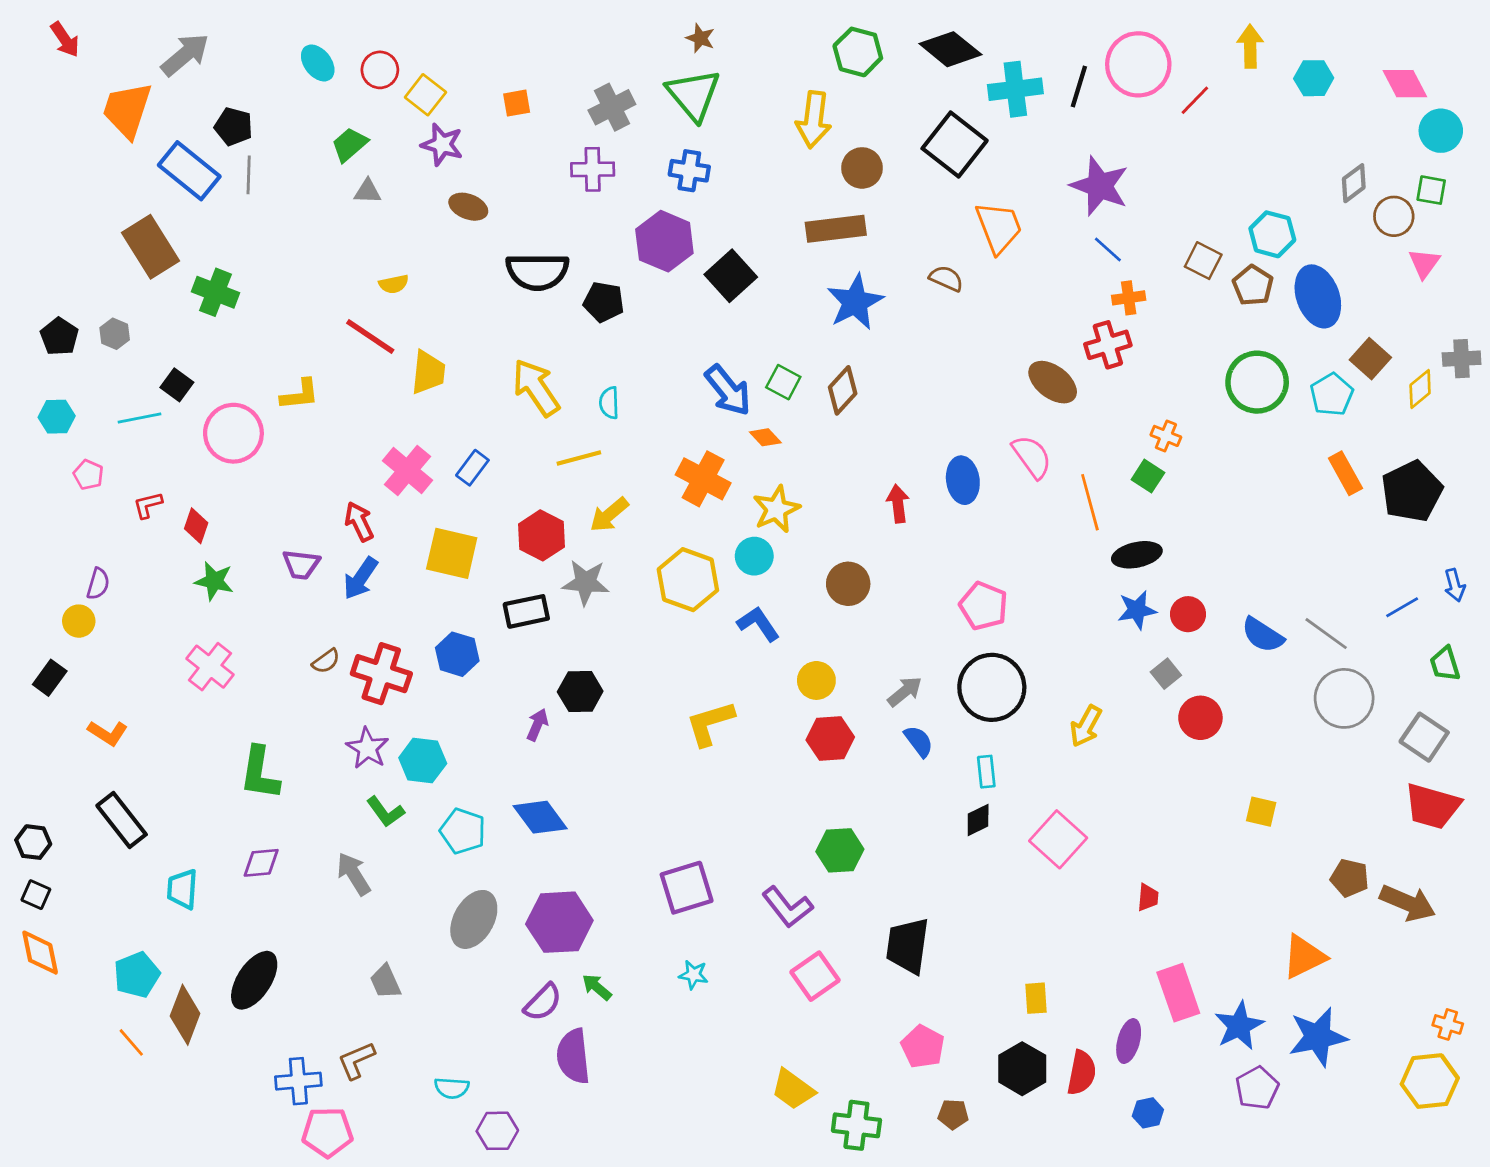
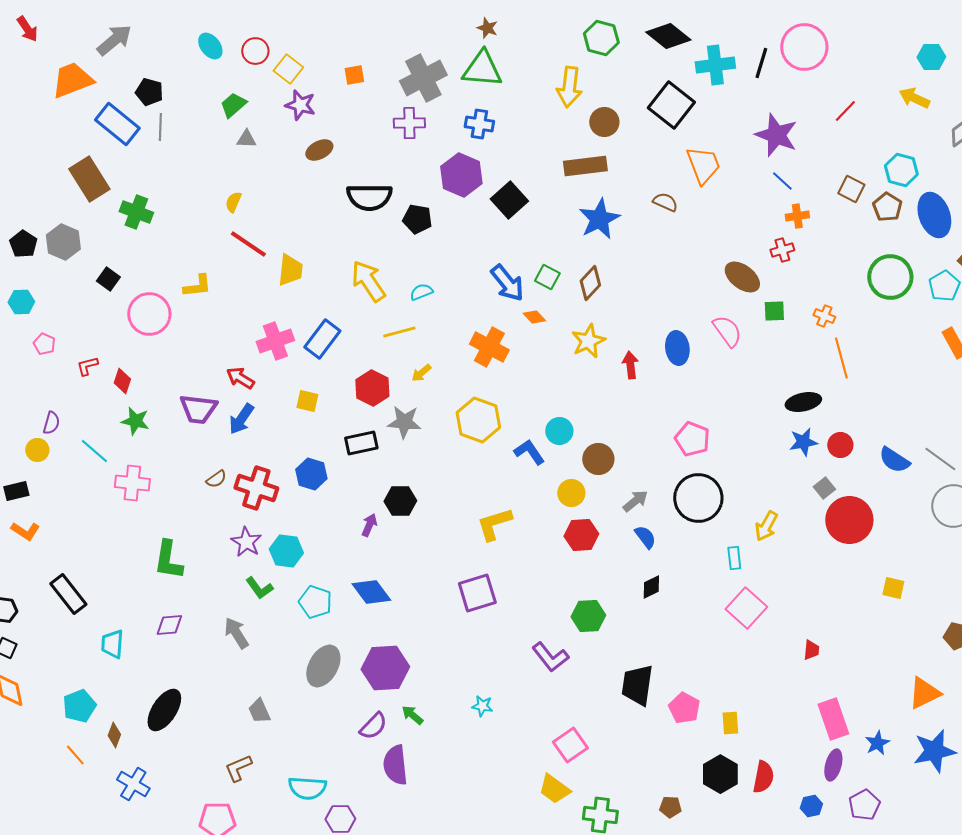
yellow arrow: (1250, 46) -> (914, 98), moved, turned -64
green triangle: (693, 95) -> (482, 69), turned -45
red line: (1195, 100) -> (845, 111), moved
gray cross: (612, 107) -> (423, 78), size x1.4
orange trapezoid: (127, 110) -> (72, 80), turned 51
brown ellipse: (468, 207) -> (319, 150), turned -48
yellow semicircle: (394, 284) -> (233, 202), moved, turned 125
gray hexagon: (115, 334) -> (63, 242), size x1.6
red cross: (1108, 345) -> (782, 250), size x0.7
cyan semicircle: (609, 403) -> (421, 292), turned 70
cyan line: (140, 418) -> (94, 451), moved, turned 52
blue rectangle: (472, 468) -> (322, 339), size x1.5
pink cross: (408, 471) -> (275, 341), turned 30
green square: (1148, 476) -> (774, 311), moved, turned -35
orange line: (1090, 502) -> (841, 358), moved
yellow star: (776, 509) -> (588, 341), moved
yellow arrow: (609, 515) -> (421, 373), size x0.7
red arrow: (359, 522) -> (240, 378), turned -32
yellow square: (452, 553) -> (307, 401), size x0.6
cyan circle: (754, 556) -> (559, 431), moved
purple trapezoid: (301, 564) -> (198, 409), size x1.4
brown circle: (848, 584) -> (598, 459), moved
pink cross: (210, 667) -> (132, 483), turned -32
black rectangle: (50, 678) -> (16, 491), turned 40
red circle: (1200, 718) -> (849, 520), size x1.5
orange L-shape: (108, 733) -> (25, 531), moved
cyan rectangle: (986, 772) -> (734, 558), moved
black diamond: (978, 820) -> (651, 587), moved
purple square: (687, 888) -> (477, 593), moved
pink square: (815, 976) -> (570, 745), moved
brown diamond: (185, 1015) -> (114, 735), size x0.6
blue star: (1239, 1026) -> (877, 743), size x0.7
purple ellipse: (1129, 1041) -> (833, 765), moved
pink pentagon: (923, 1047) -> (684, 708), moved
blue cross: (298, 1081) -> (133, 784), moved, turned 36
cyan semicircle: (452, 1088) -> (307, 788), size x1.5
purple pentagon: (1257, 1088) -> (864, 805), moved

